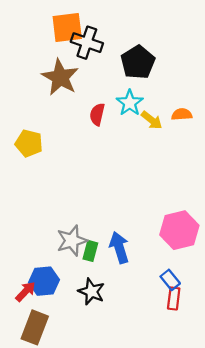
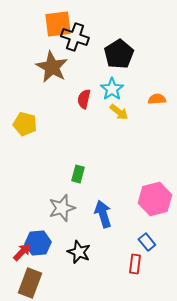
yellow arrow: (152, 120) -> (119, 112), moved
green rectangle: (90, 251) -> (78, 174), moved
red rectangle: (174, 298) -> (135, 264), moved

